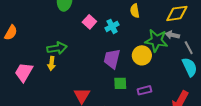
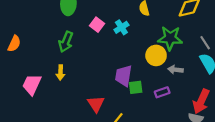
gray arrow: (172, 35) -> (175, 70), moved
green arrow: (57, 48) -> (66, 42), moved, turned 126
purple trapezoid: (112, 59) -> (124, 76), moved

